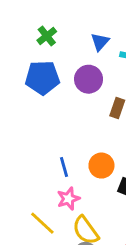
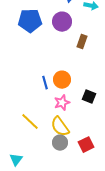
orange circle: (101, 166) -> (62, 80), moved
pink star: (68, 199) -> (62, 103), moved

